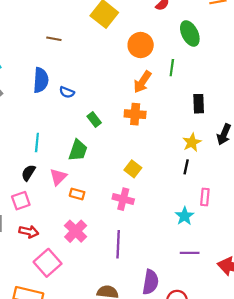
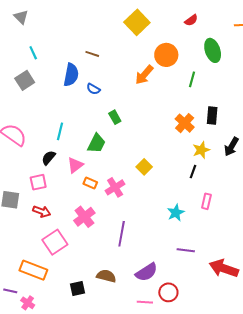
brown line: (54, 39) -> (92, 54), moved
orange arrow: (142, 82) -> (144, 75), moved
orange cross: (135, 114) -> (185, 123), moved, turned 30
pink cross: (123, 199) -> (115, 187), moved, turned 36
cyan star: (185, 216) -> (176, 213), moved
purple semicircle: (150, 282) -> (146, 272), turned 40

